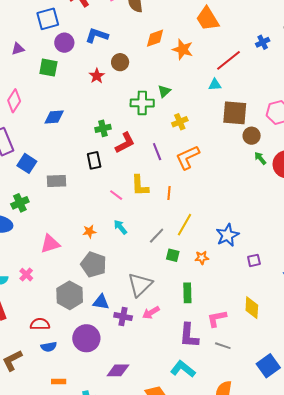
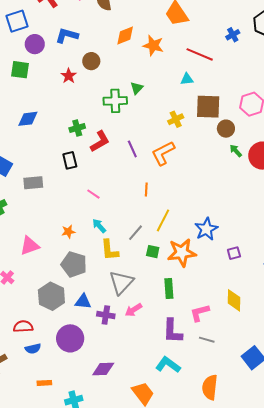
red line: (229, 60) -> (200, 54), turned 64
yellow cross: (180, 122) -> (176, 119), moved
yellow L-shape: (140, 186) -> (110, 250), moved
orange star: (202, 258) -> (182, 253), size x2.0

